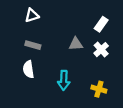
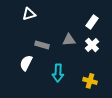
gray rectangle: (33, 45) -> (42, 45), moved
white semicircle: (28, 69) -> (26, 63), turned 35

